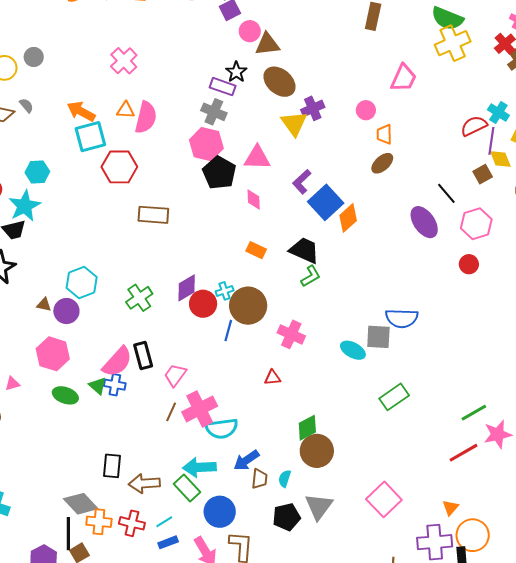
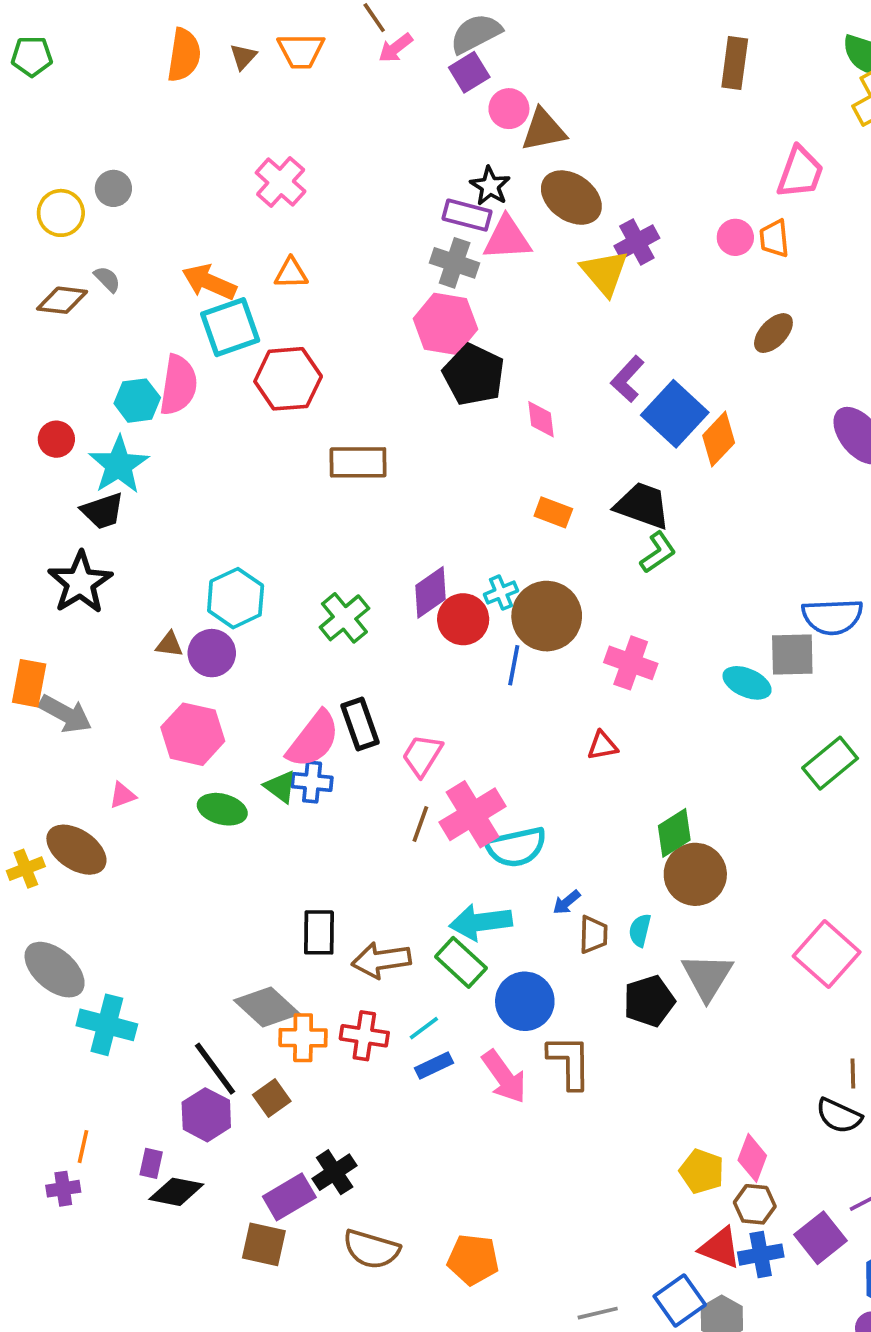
pink semicircle: (146, 117) -> (178, 385), moved
orange trapezoid: (384, 134) -> (774, 238), moved
pink triangle: (257, 158) -> (507, 238), moved
blue arrow: (246, 460) -> (567, 902), size x0.6
black line: (68, 534) -> (215, 1069), moved, turned -32

